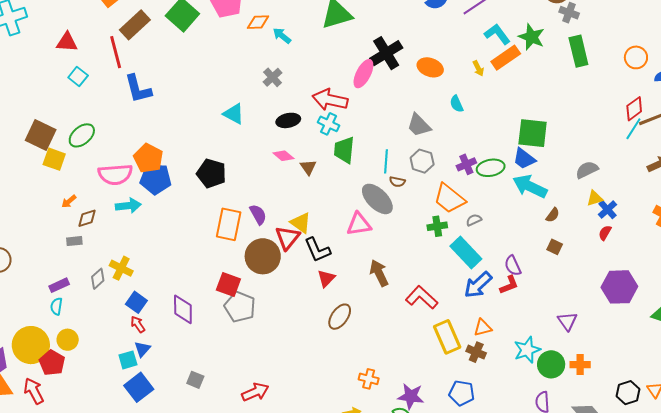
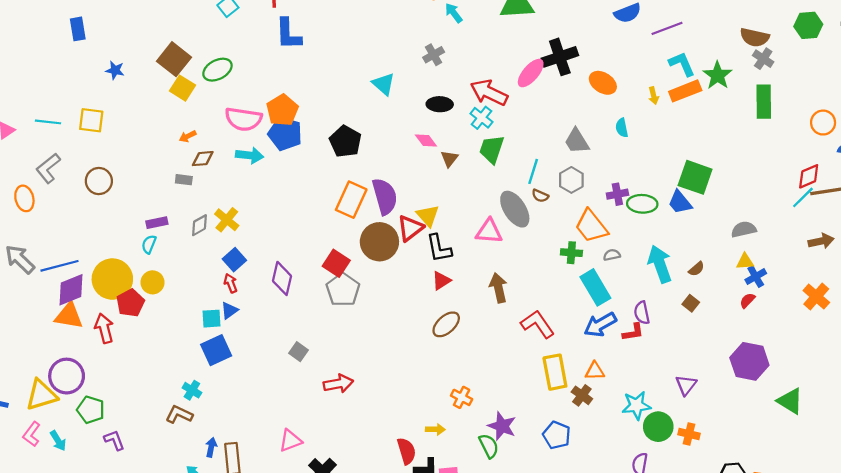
cyan arrow: (530, 186) -> (660, 264), moved, turned 32
purple semicircle: (258, 215) -> (385, 196), size x1.6
gray square: (195, 380) -> (299, 352), moved

